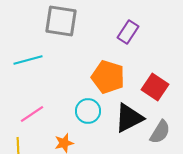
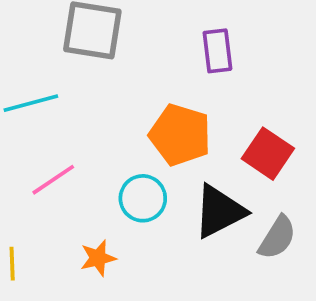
purple rectangle: (128, 32) -> (217, 51), turned -40
pink line: (32, 114) -> (53, 180), moved

